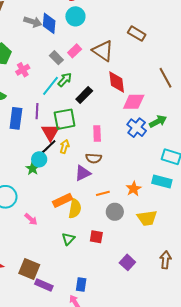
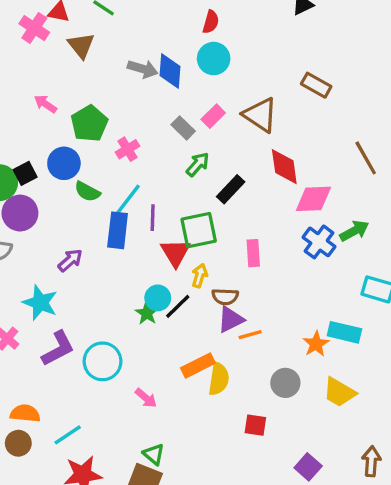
cyan line: (50, 86) -> (128, 200), moved
black line: (48, 147) -> (178, 306), moved
brown semicircle: (94, 158) -> (225, 297), moved
cyan rectangle: (162, 181) -> (344, 332), moved
orange line: (103, 193) -> (250, 335), moved
yellow trapezoid: (147, 218) -> (339, 392), turned 40
green triangle: (68, 239) -> (154, 454), moved, turned -32

